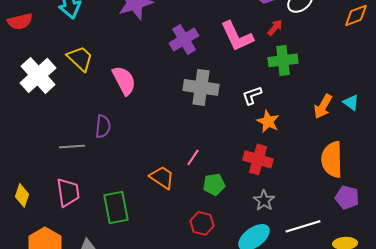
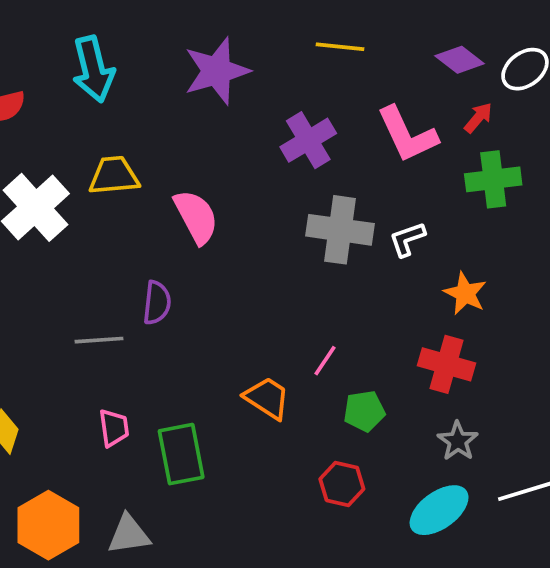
yellow trapezoid: (80, 58) -> (114, 176), turned -48
white L-shape: (252, 95) -> (407, 239), moved
pink trapezoid: (68, 192) -> (114, 428), moved, size x0.7

